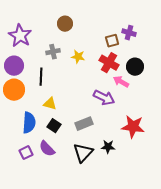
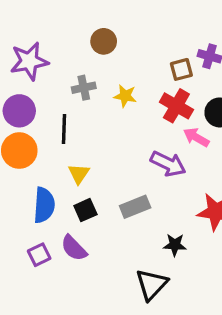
purple star: (20, 36) -> (29, 61), turned 30
yellow triangle: (50, 104) -> (79, 174), turned 48
black square: (54, 126) -> (85, 210), turned 32
black triangle: (83, 153) -> (152, 285), moved

